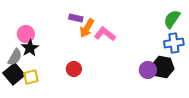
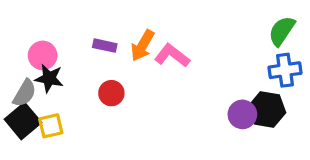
purple rectangle: (76, 18) -> (105, 46), moved
black star: (30, 48) -> (49, 78), turned -30
red circle: (74, 69) -> (111, 93), moved

